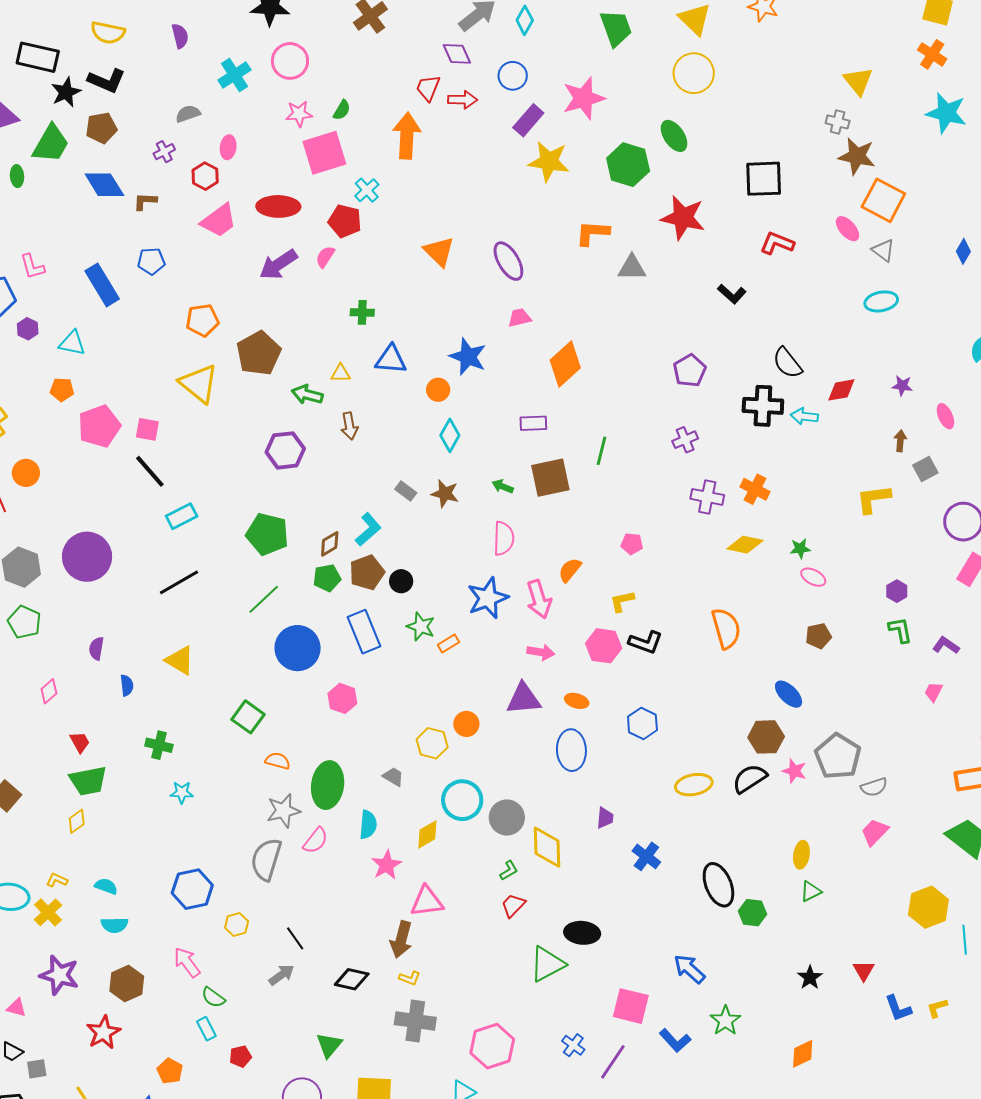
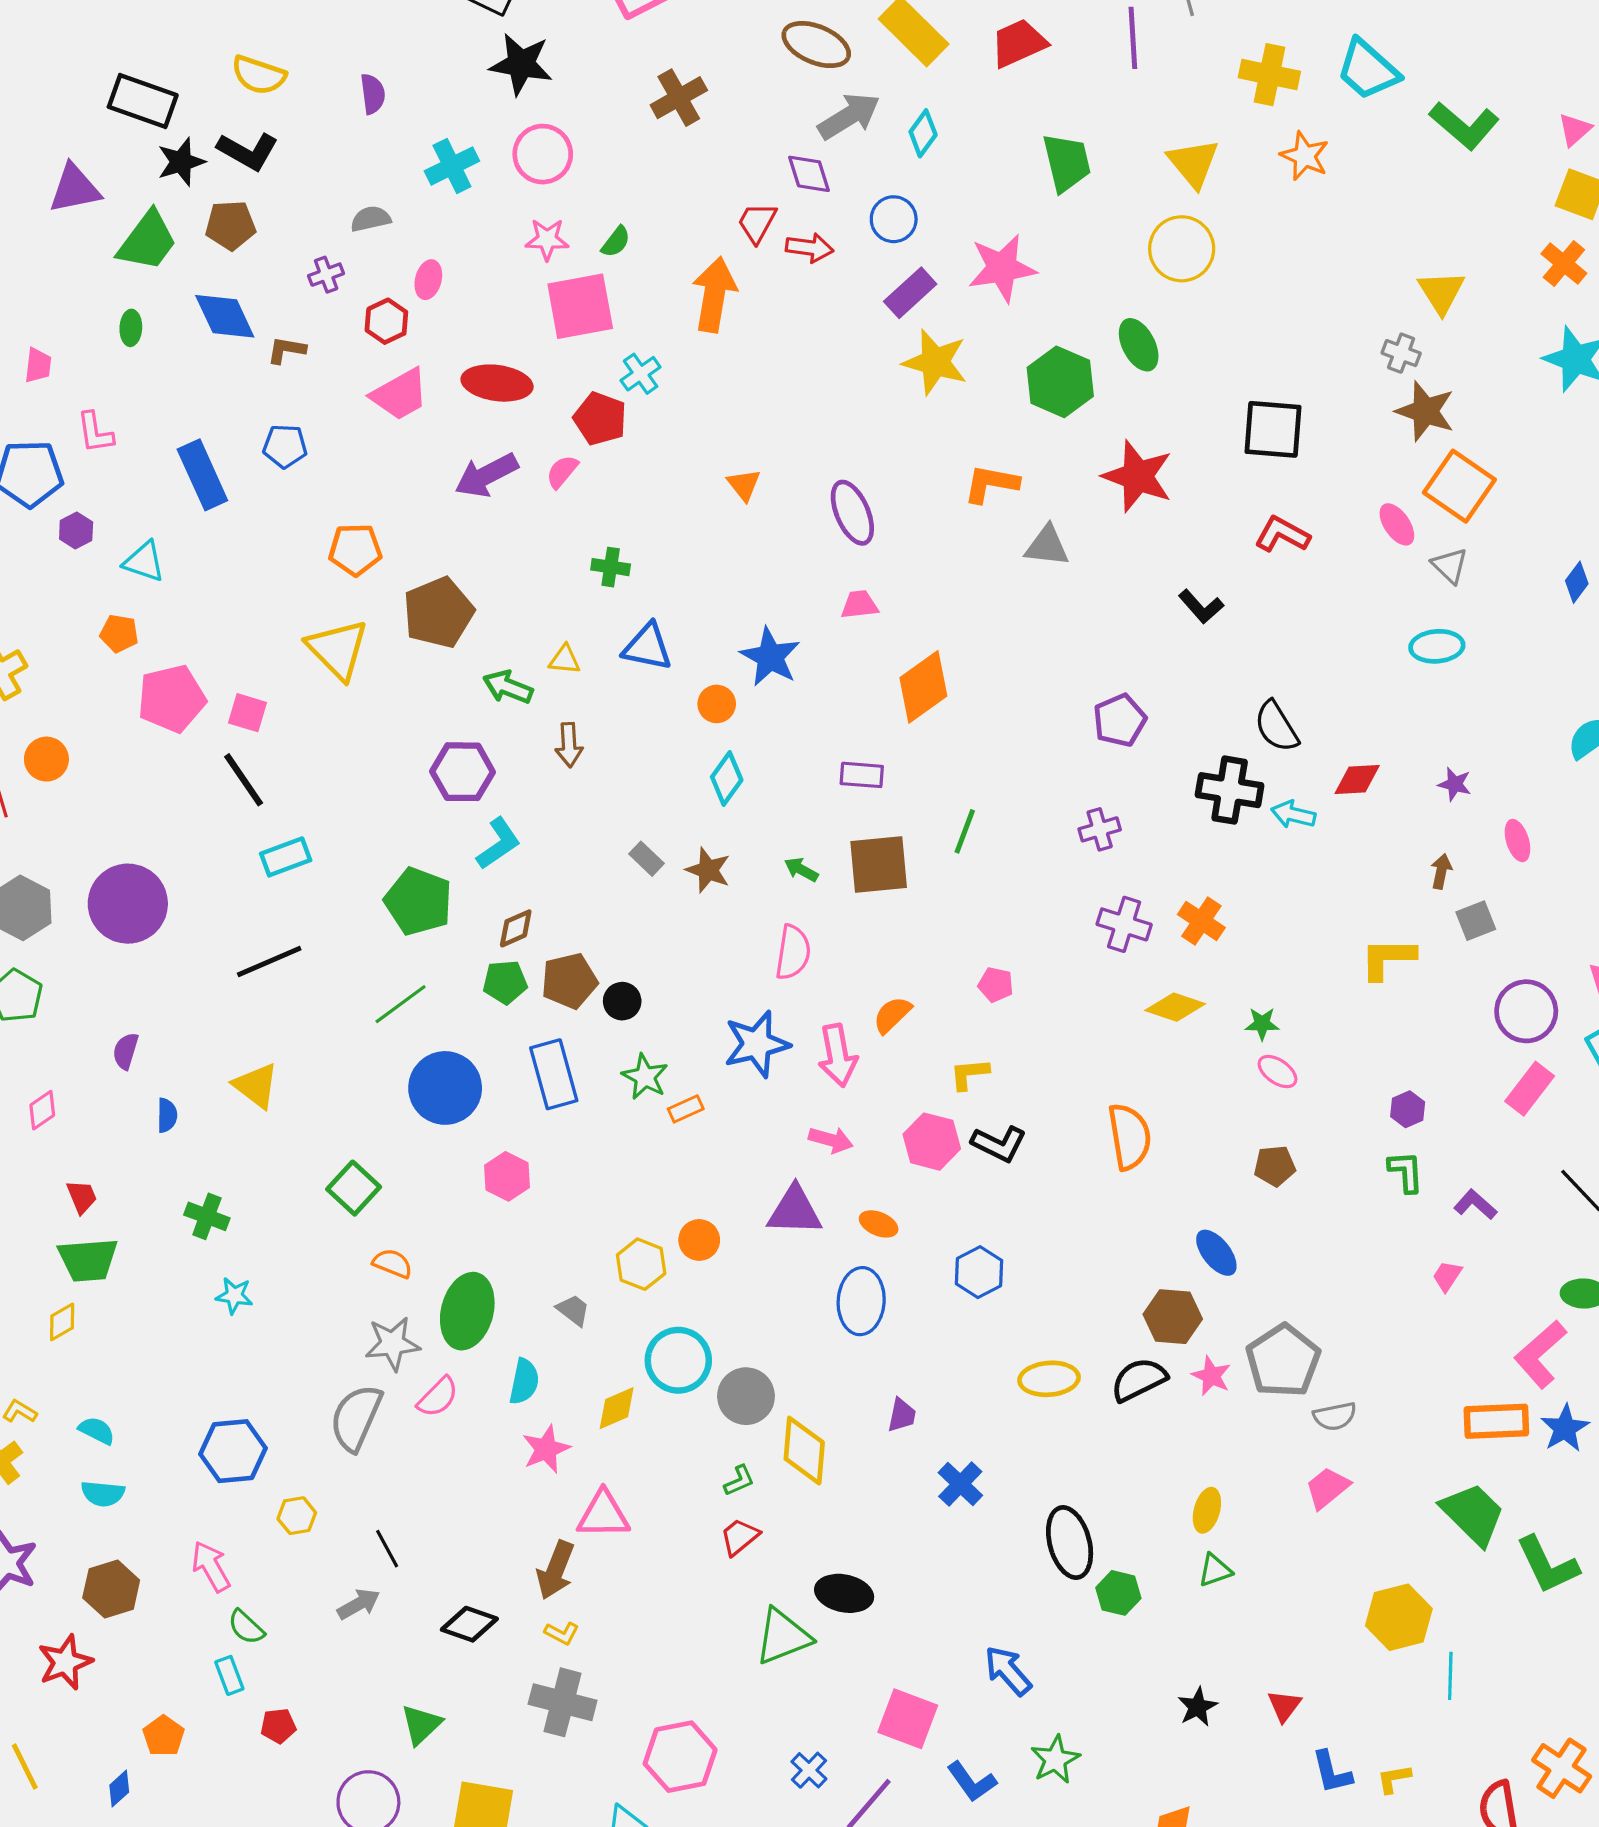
green ellipse: (17, 176) -> (131, 328), moved
orange triangle: (439, 252) -> (744, 485), size x0.7
cyan L-shape: (368, 529) -> (498, 844), moved

